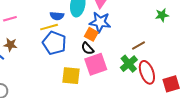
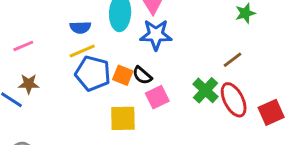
blue semicircle: (57, 16) -> (80, 27), moved
orange square: (91, 34) -> (123, 75), moved
brown line: (138, 45) -> (232, 60), moved
pink square: (96, 64) -> (157, 97), size x0.7

